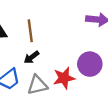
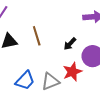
black arrow: (31, 57) -> (70, 44), moved

